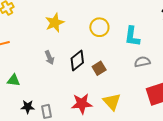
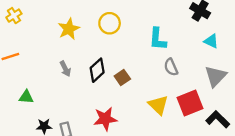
yellow circle: (99, 27) -> (110, 23), moved
gray semicircle: (142, 62) -> (171, 67), turned -98
yellow triangle: (112, 102) -> (158, 105), moved

